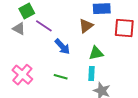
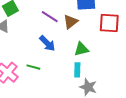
purple line: (44, 26) -> (50, 17), moved
green line: (61, 77) -> (33, 67), moved

